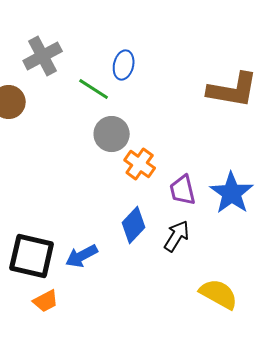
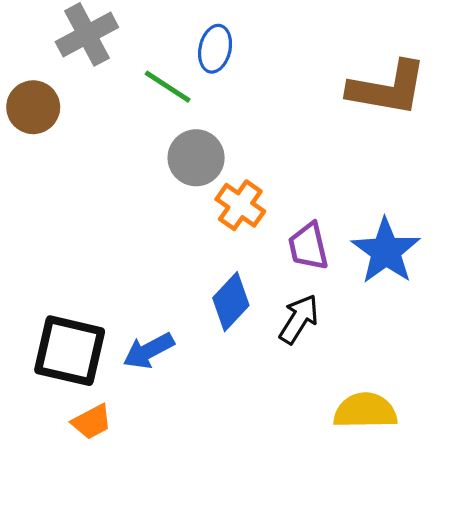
yellow semicircle: (219, 294) -> (365, 411), turned -30

